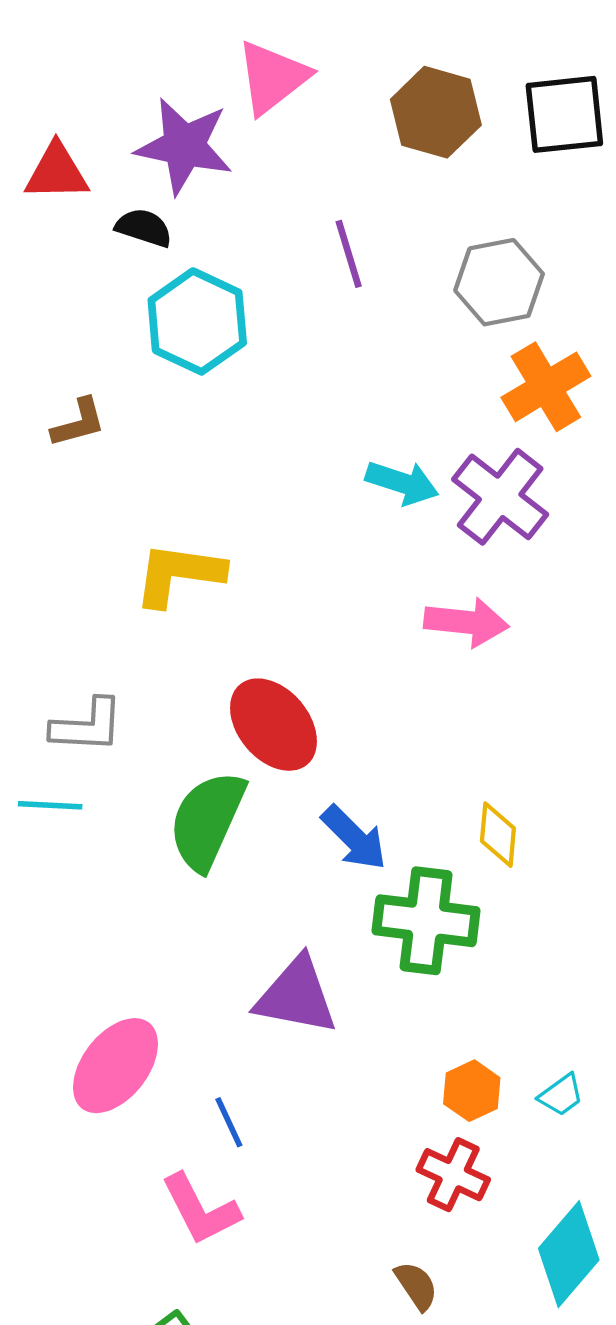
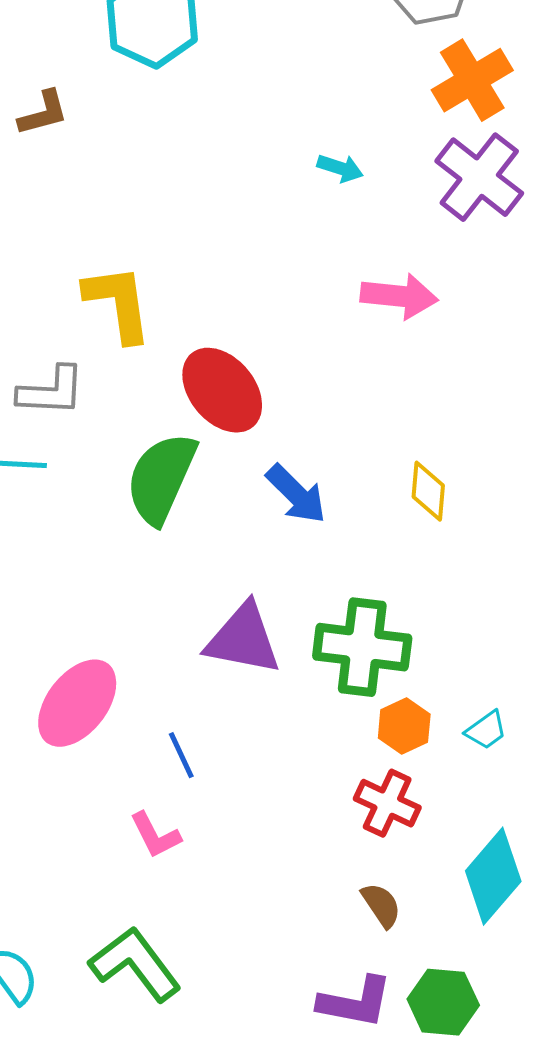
cyan arrow: (402, 483) -> (340, 168), size x0.7
purple cross: (500, 497) -> (479, 177), moved
yellow L-shape: (179, 574) -> (118, 303), moved, turned 74
green cross: (426, 921) -> (362, 647), moved
pink L-shape: (200, 1209) -> (155, 835), size x0.7
brown semicircle: (416, 1286) -> (381, 905), moved

